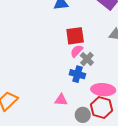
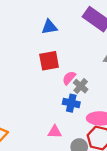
red square: (75, 36) -> (49, 61), moved

